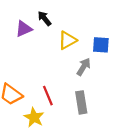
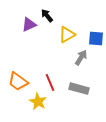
gray rectangle: (81, 102) -> (79, 89), turned -66

